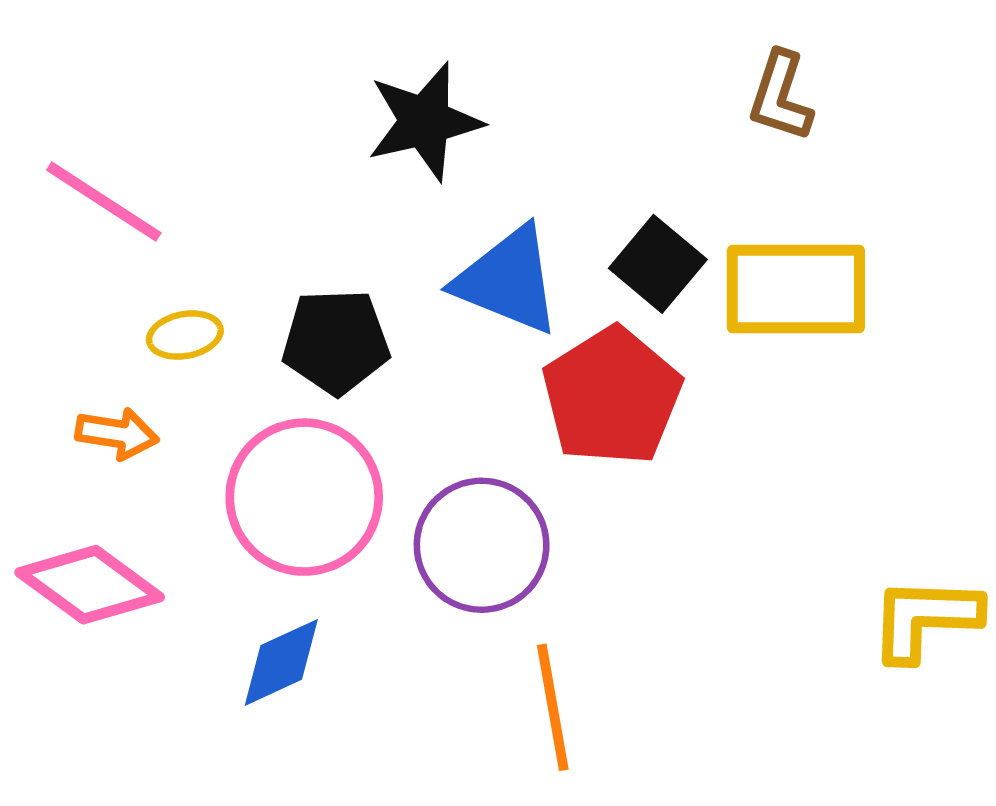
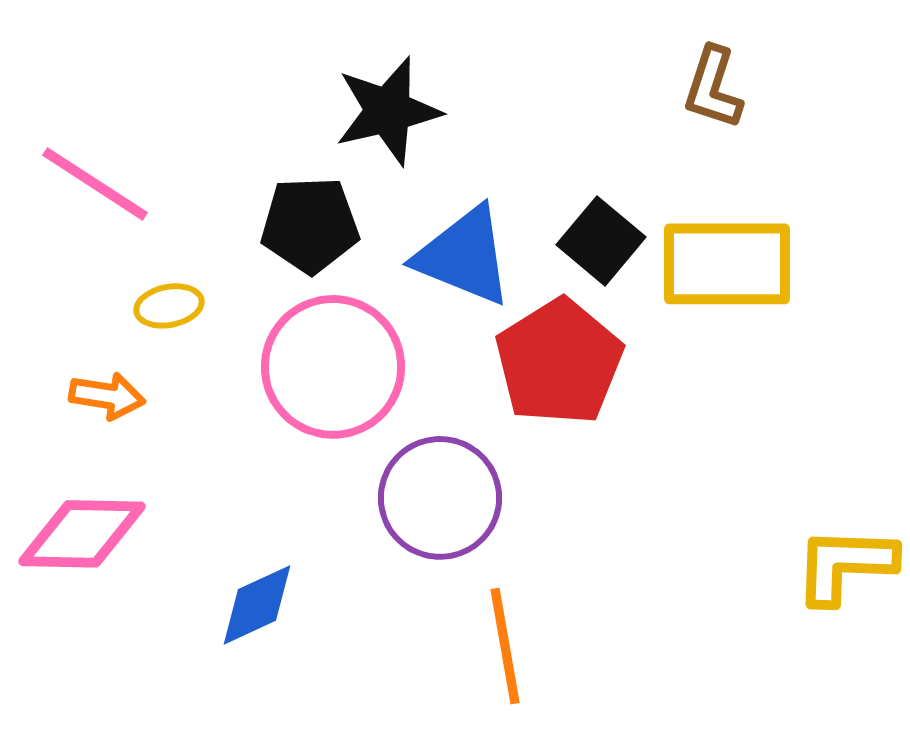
black pentagon: (336, 342) -> (310, 225), moved
pink circle: (304, 497) -> (333, 367), moved
pink diamond: (90, 585) -> (82, 534), turned -35

